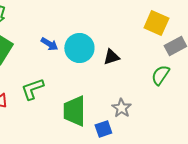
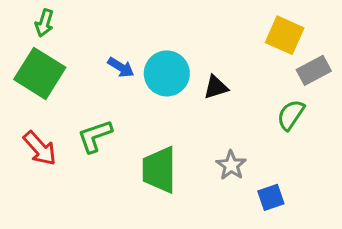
blue square: (103, 129) -> (271, 197), moved

